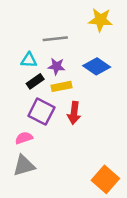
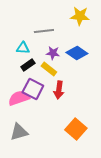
purple star: (56, 66) -> (53, 53), moved
yellow rectangle: (62, 86) -> (49, 69), turned 49
pink semicircle: (24, 138) -> (19, 98), moved, size x1.5
orange square: (105, 179) -> (76, 129), moved

